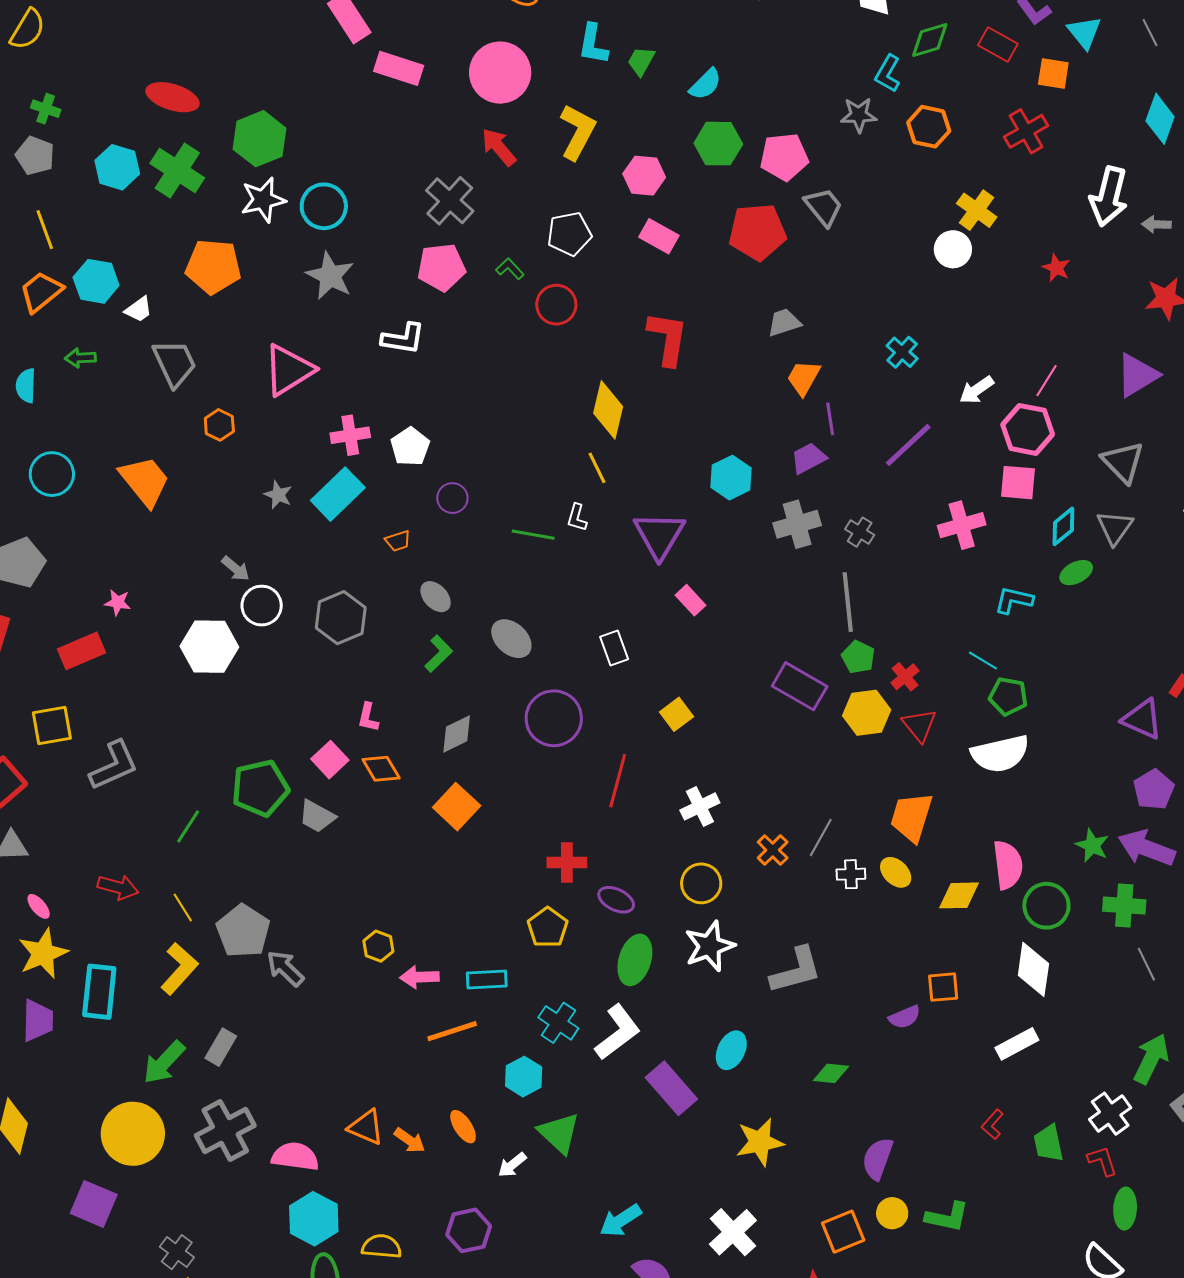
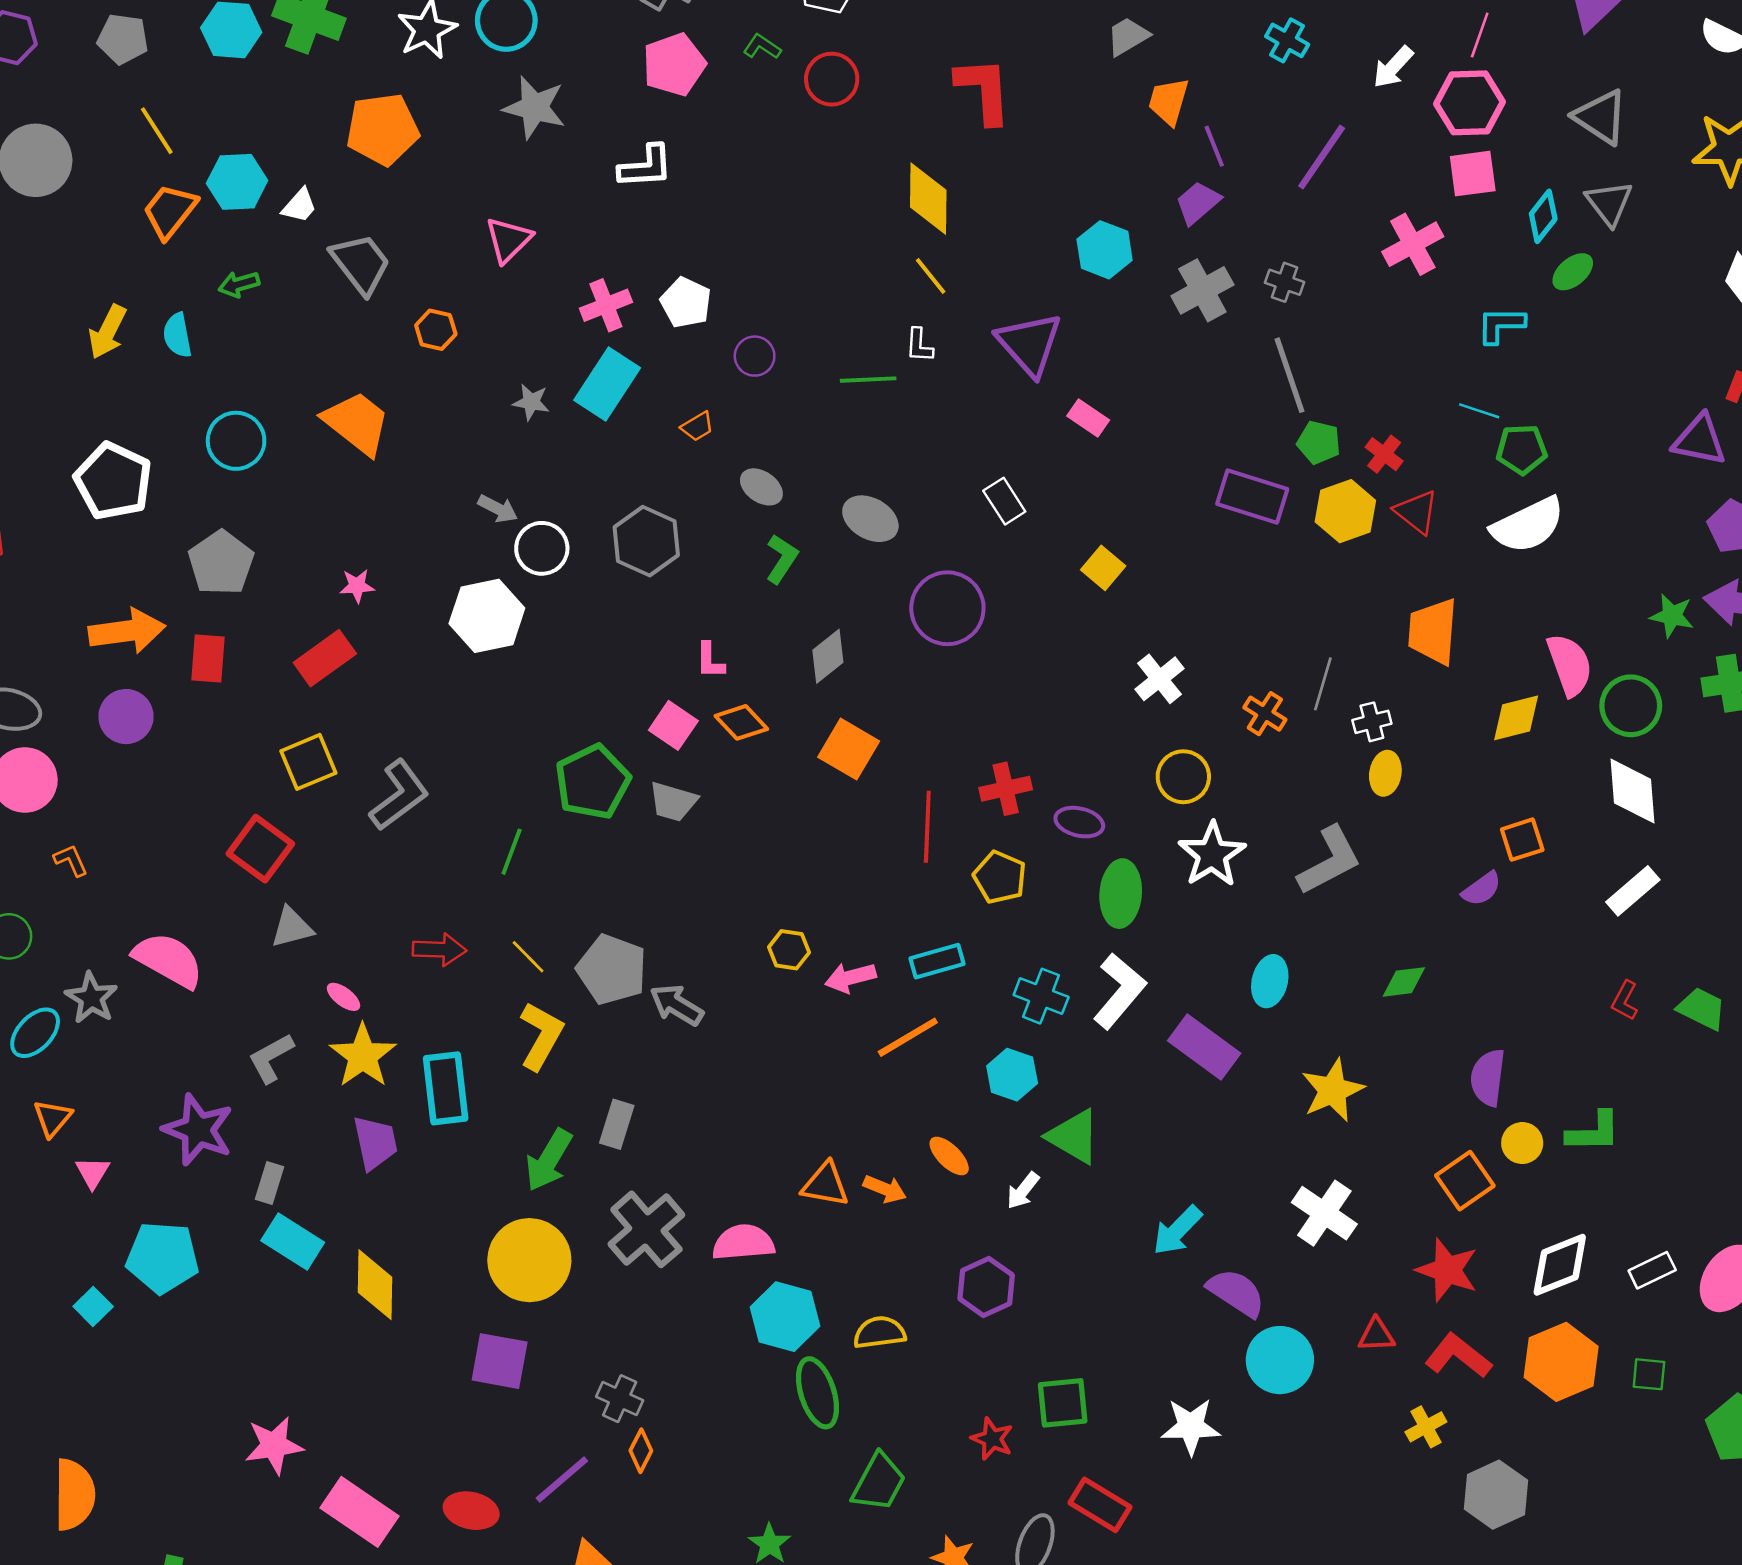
pink triangle: (289, 370) -> (509, 240), size x0.7
red line: (618, 781) -> (927, 827), moved
yellow ellipse: (896, 872) -> (1385, 773), moved, turned 68
green trapezoid: (1048, 1143) -> (1702, 1009), turned 141

